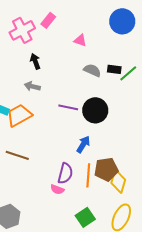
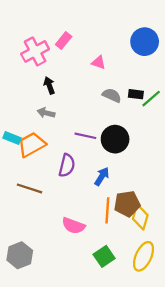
purple semicircle: (65, 173) -> (67, 165), moved
pink semicircle: (57, 189) -> (73, 226), size x1.5

